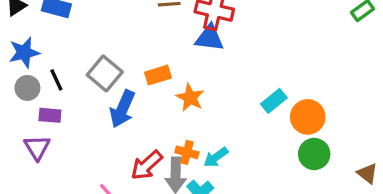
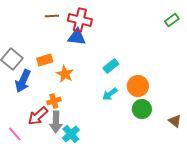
cyan rectangle: (274, 101) -> (111, 66), moved
orange cross: (187, 152) -> (54, 101), moved, turned -32
cyan arrow: (216, 157) -> (110, 94), moved

